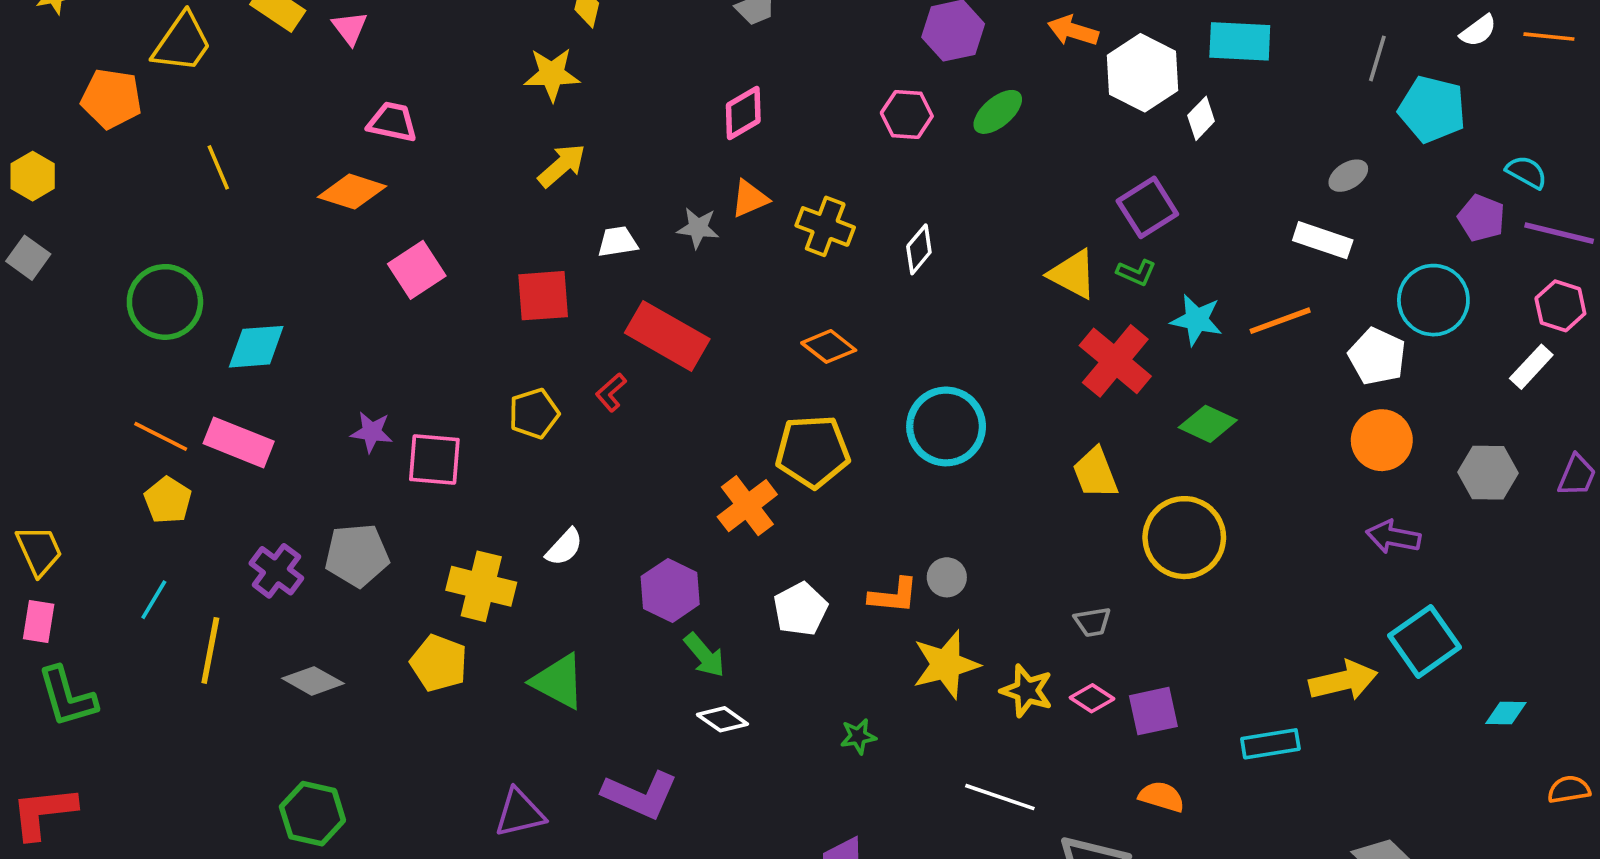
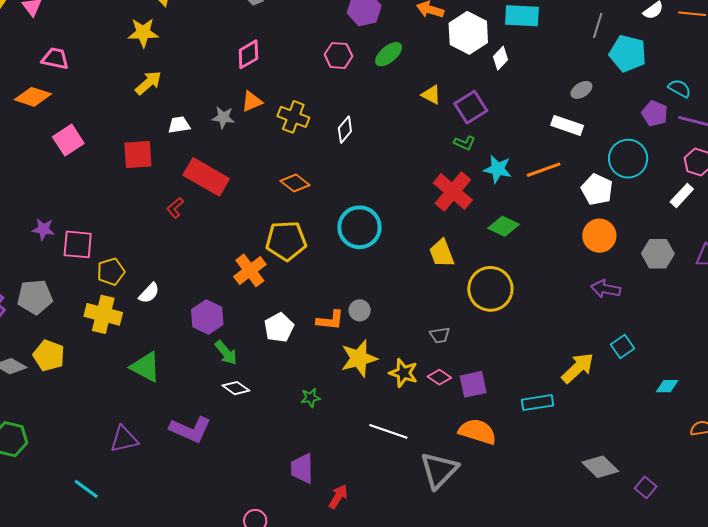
yellow triangle: (1073, 274) -> (431, 95), moved, size x0.7
yellow pentagon: (534, 414) -> (111, 272), moved
cyan square: (1425, 641) -> (622, 347), size x0.6
yellow pentagon: (439, 663) -> (49, 356), moved
yellow arrow: (1343, 681) -> (578, 368), turned -30
orange semicircle: (1162, 797) -> (477, 432), size x1.5

